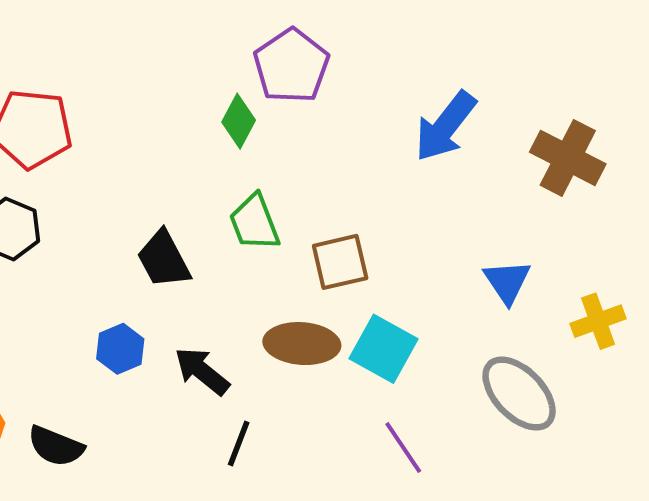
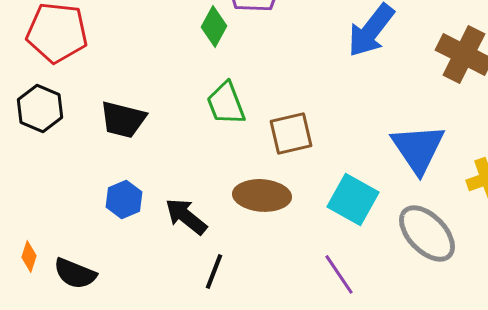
black trapezoid: (164, 259) -> (123, 119), moved, turned -48
blue triangle: (507, 282) -> (418, 148), size x1.5
cyan square: (383, 349) -> (353, 199), moved

